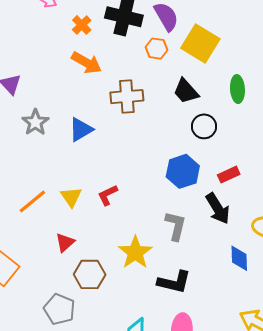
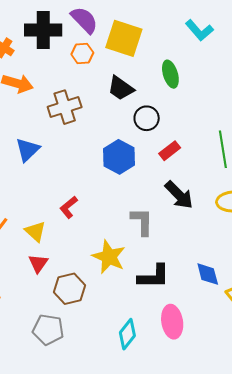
blue hexagon: (183, 171) -> (119, 157), moved
red rectangle: (229, 175) -> (170, 151), moved
yellow triangle: (71, 197) -> (35, 231), moved
blue diamond: (239, 258) -> (208, 274), moved

